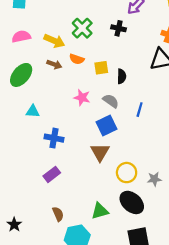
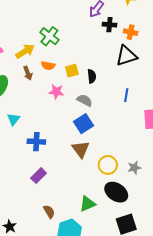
black cross: (119, 28) -> (109, 25), moved
yellow arrow: (54, 41) -> (25, 51), turned -48
brown arrow: (54, 64) -> (28, 73), turned 56
pink star: (82, 98) -> (56, 92), moved
blue line: (140, 110) -> (126, 95), moved
cyan triangle: (33, 111) -> (13, 119), turned -48

